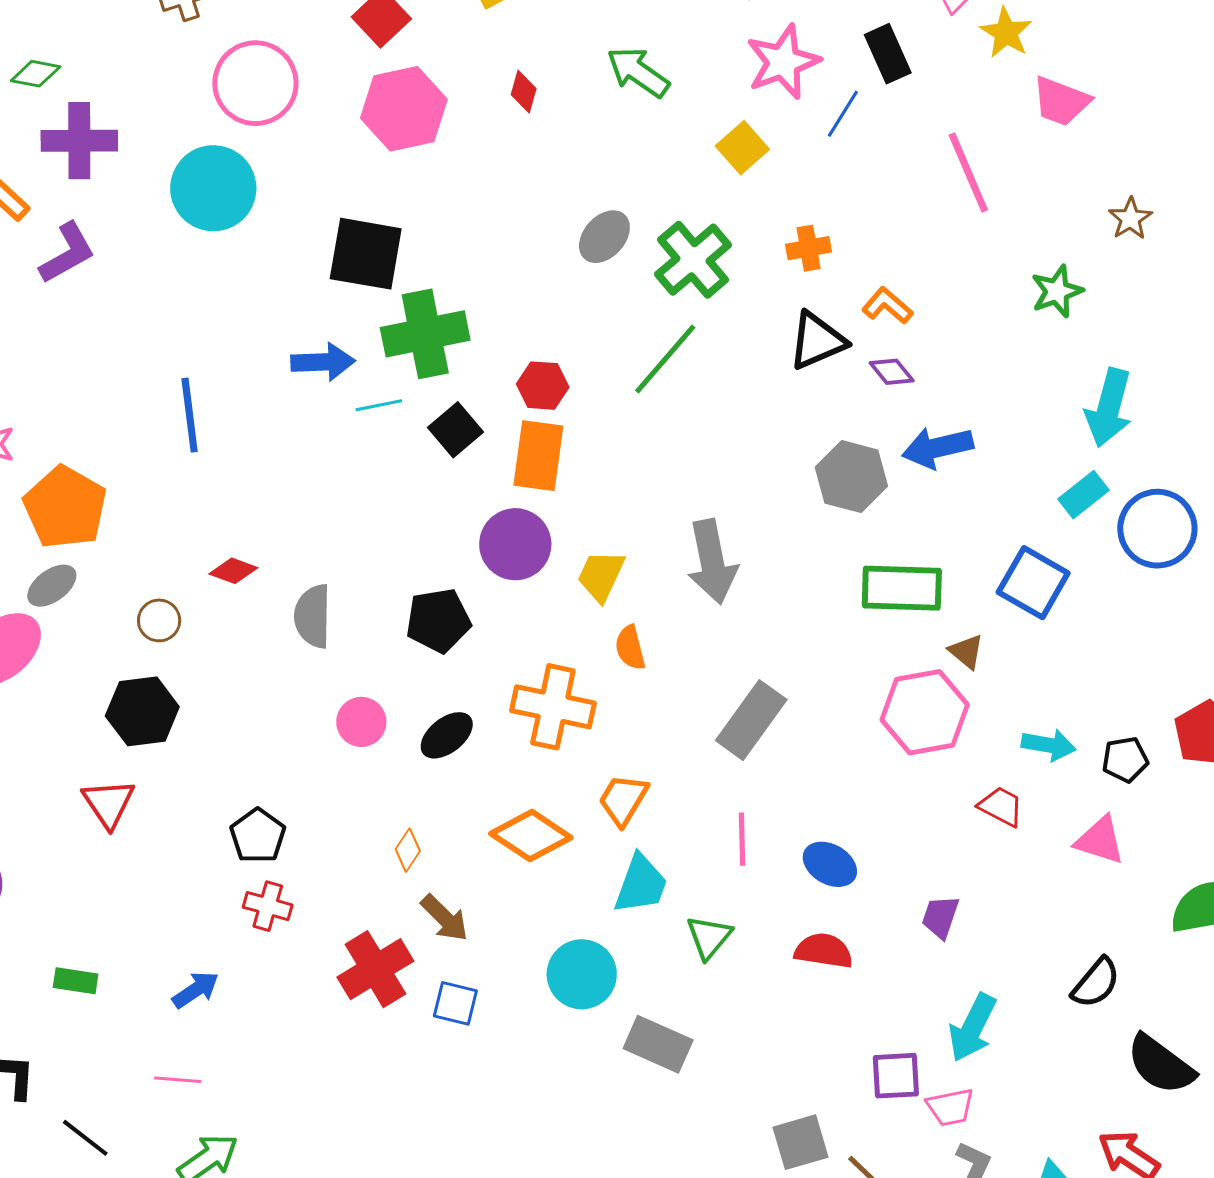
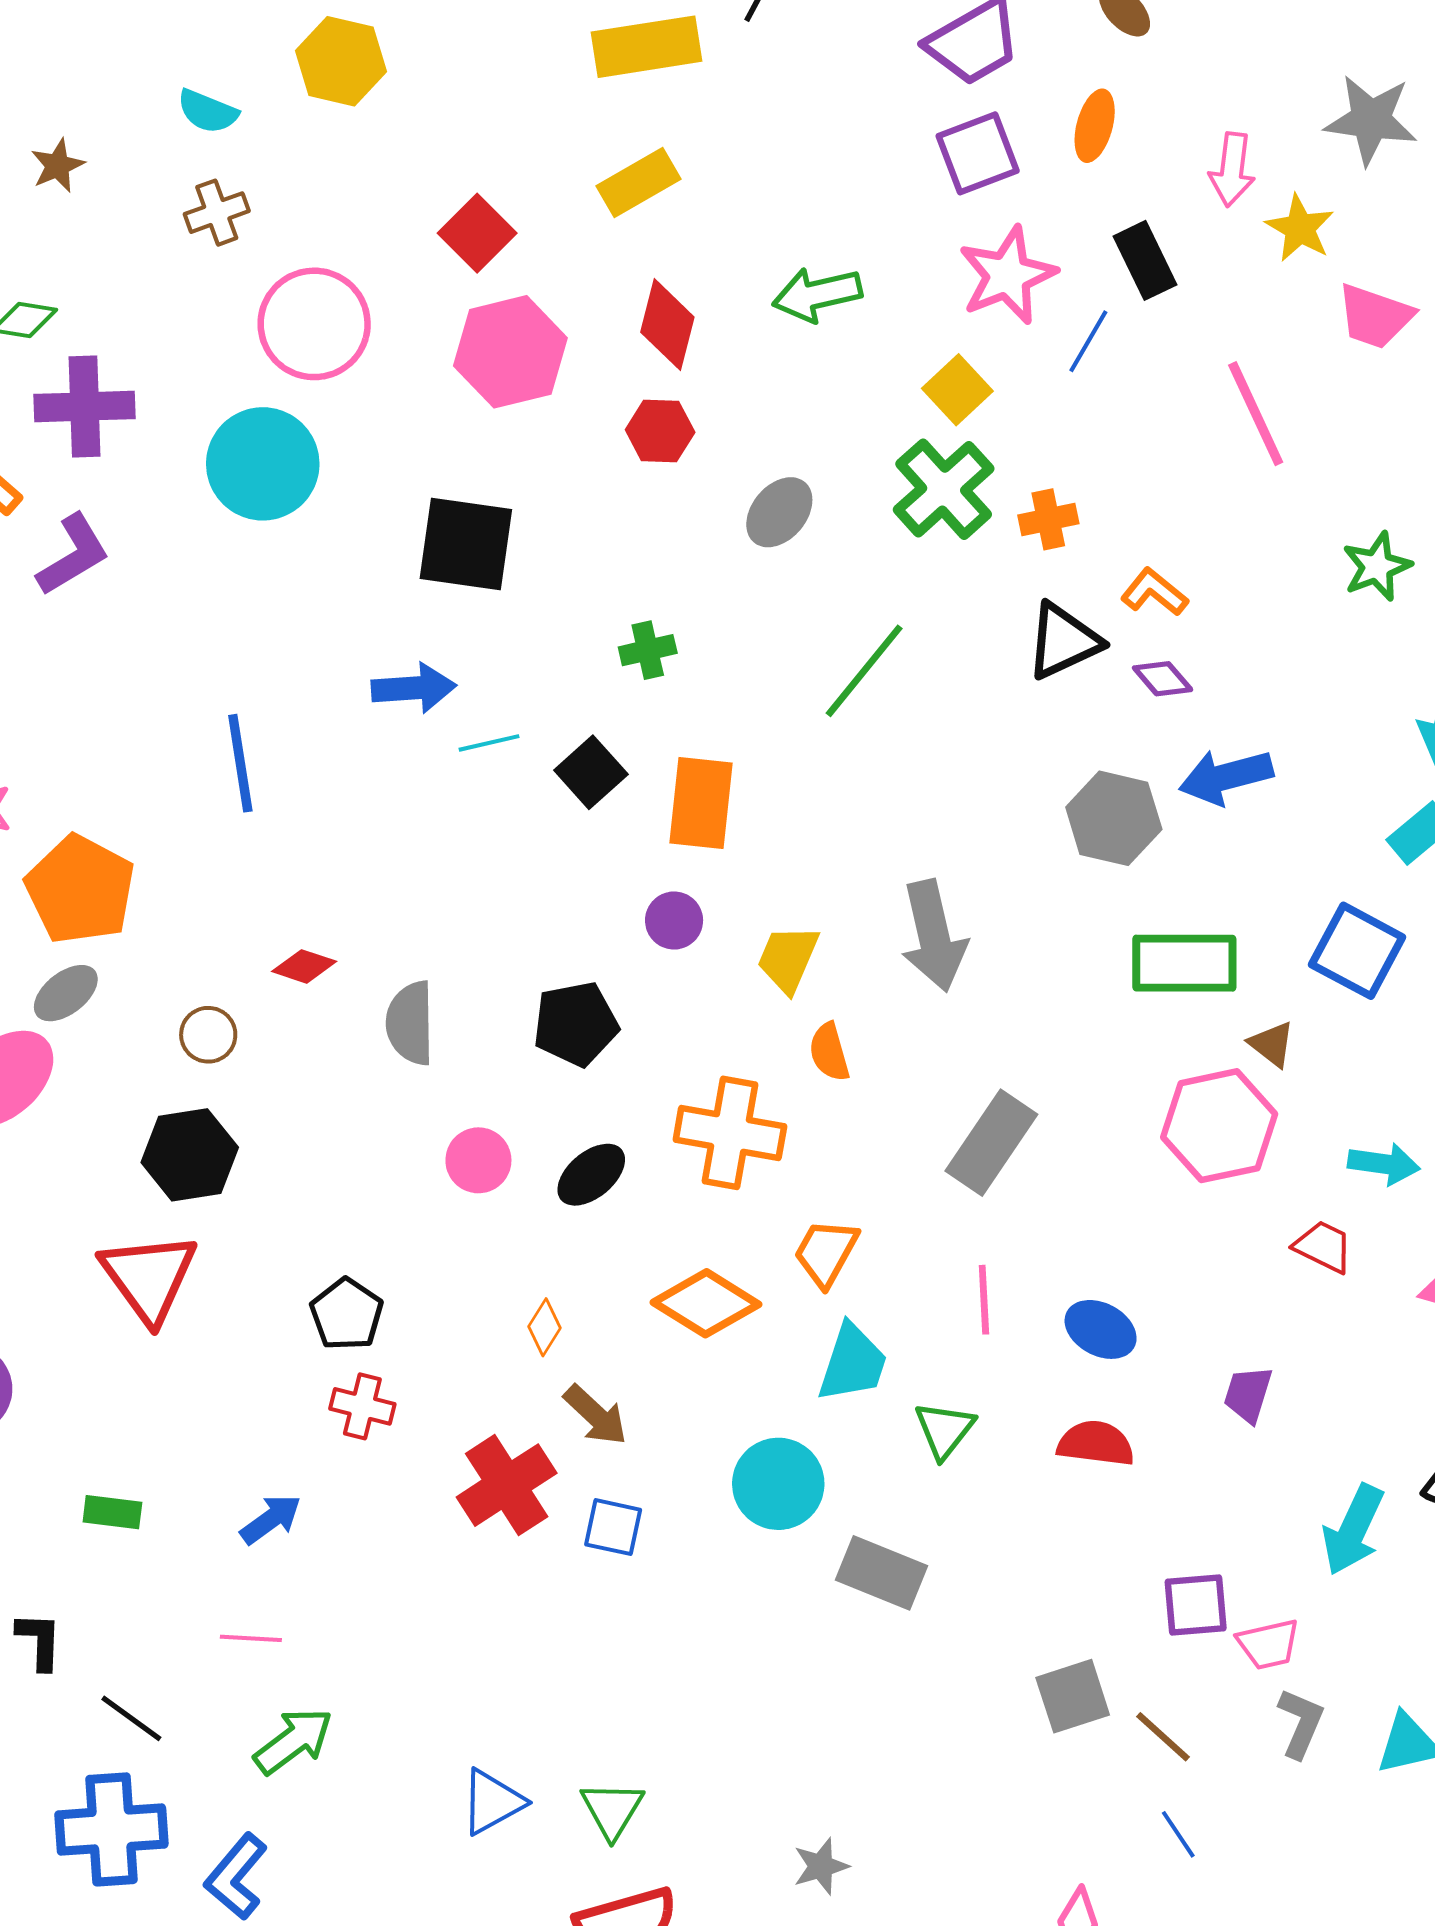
green arrow: (638, 72) -> (817, 294), turned -46
red diamond: (524, 92) -> (667, 325), size x1.6
green cross: (693, 260) -> (944, 489), moved
green cross: (425, 334) -> (648, 650), moved, size x0.5
red hexagon: (543, 386) -> (660, 431), moved
purple circle: (515, 544) -> (674, 920), size x0.6
red triangle: (109, 803) -> (149, 1277), size x1.4
cyan arrow: (972, 1028) -> (1353, 1530), moved

